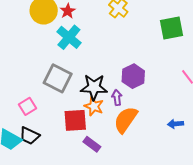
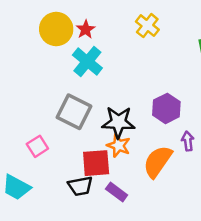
purple arrow: (117, 98) -> (188, 141), moved
black trapezoid: (29, 136) -> (80, 186), moved, turned -35

